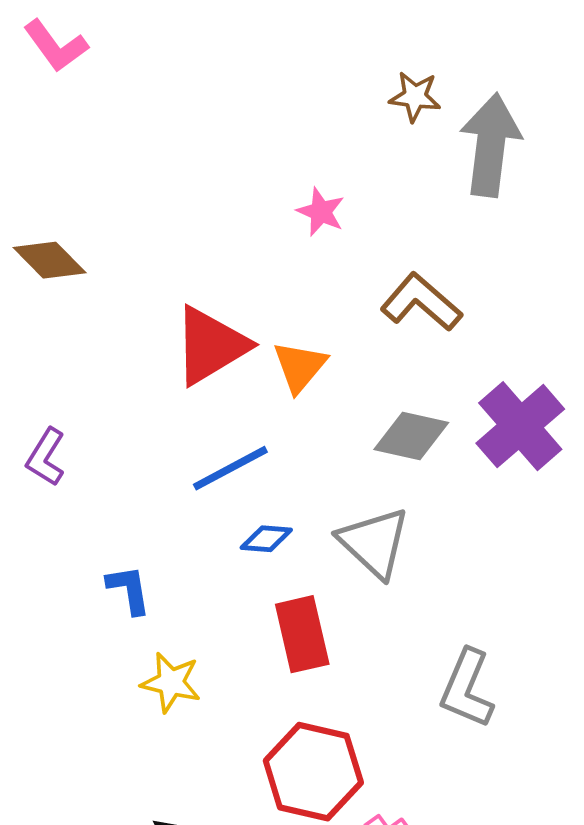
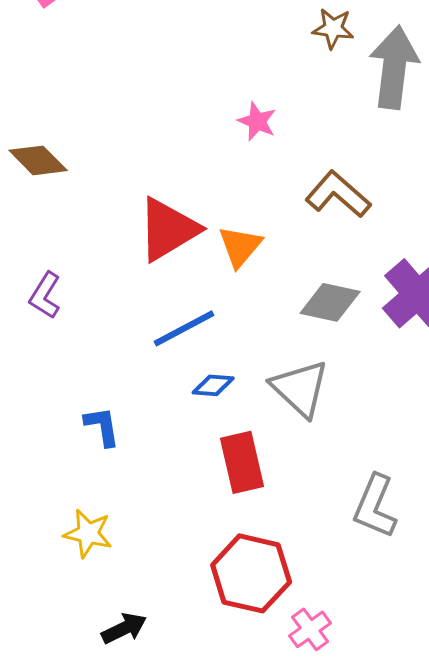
purple L-shape: (46, 457) -> (45, 295), moved
yellow star: (171, 682) -> (88, 533), moved

